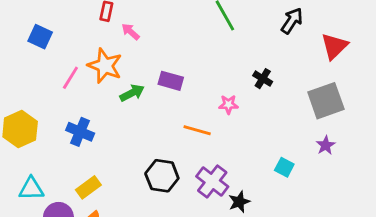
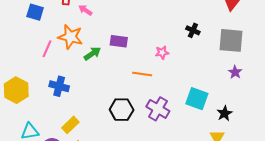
blue square: (40, 37) -> (35, 12), moved
black cross: (263, 79) -> (193, 30), moved
gray square: (326, 101) -> (231, 40), turned 32
cyan square: (284, 167) -> (197, 99), moved, size x1.6
black star: (239, 202) -> (224, 113), moved

